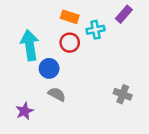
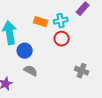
orange rectangle: (70, 17) -> (41, 22), moved
red circle: (70, 43) -> (62, 39), moved

